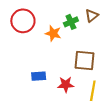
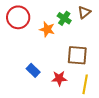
green cross: (71, 22) -> (64, 18), turned -32
blue rectangle: (39, 76) -> (33, 70), turned 48

